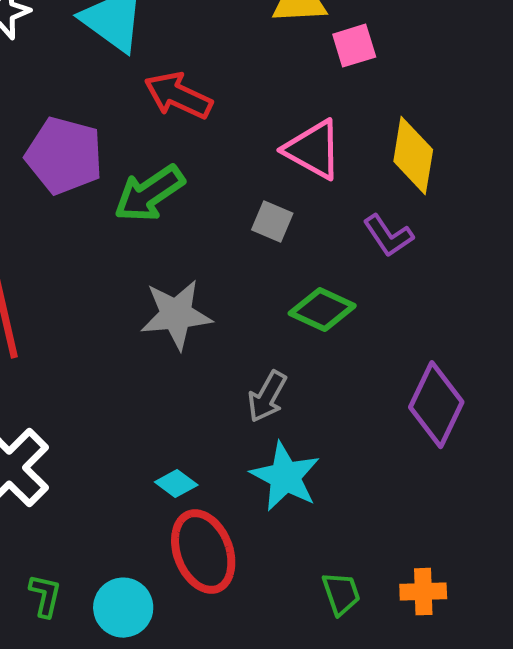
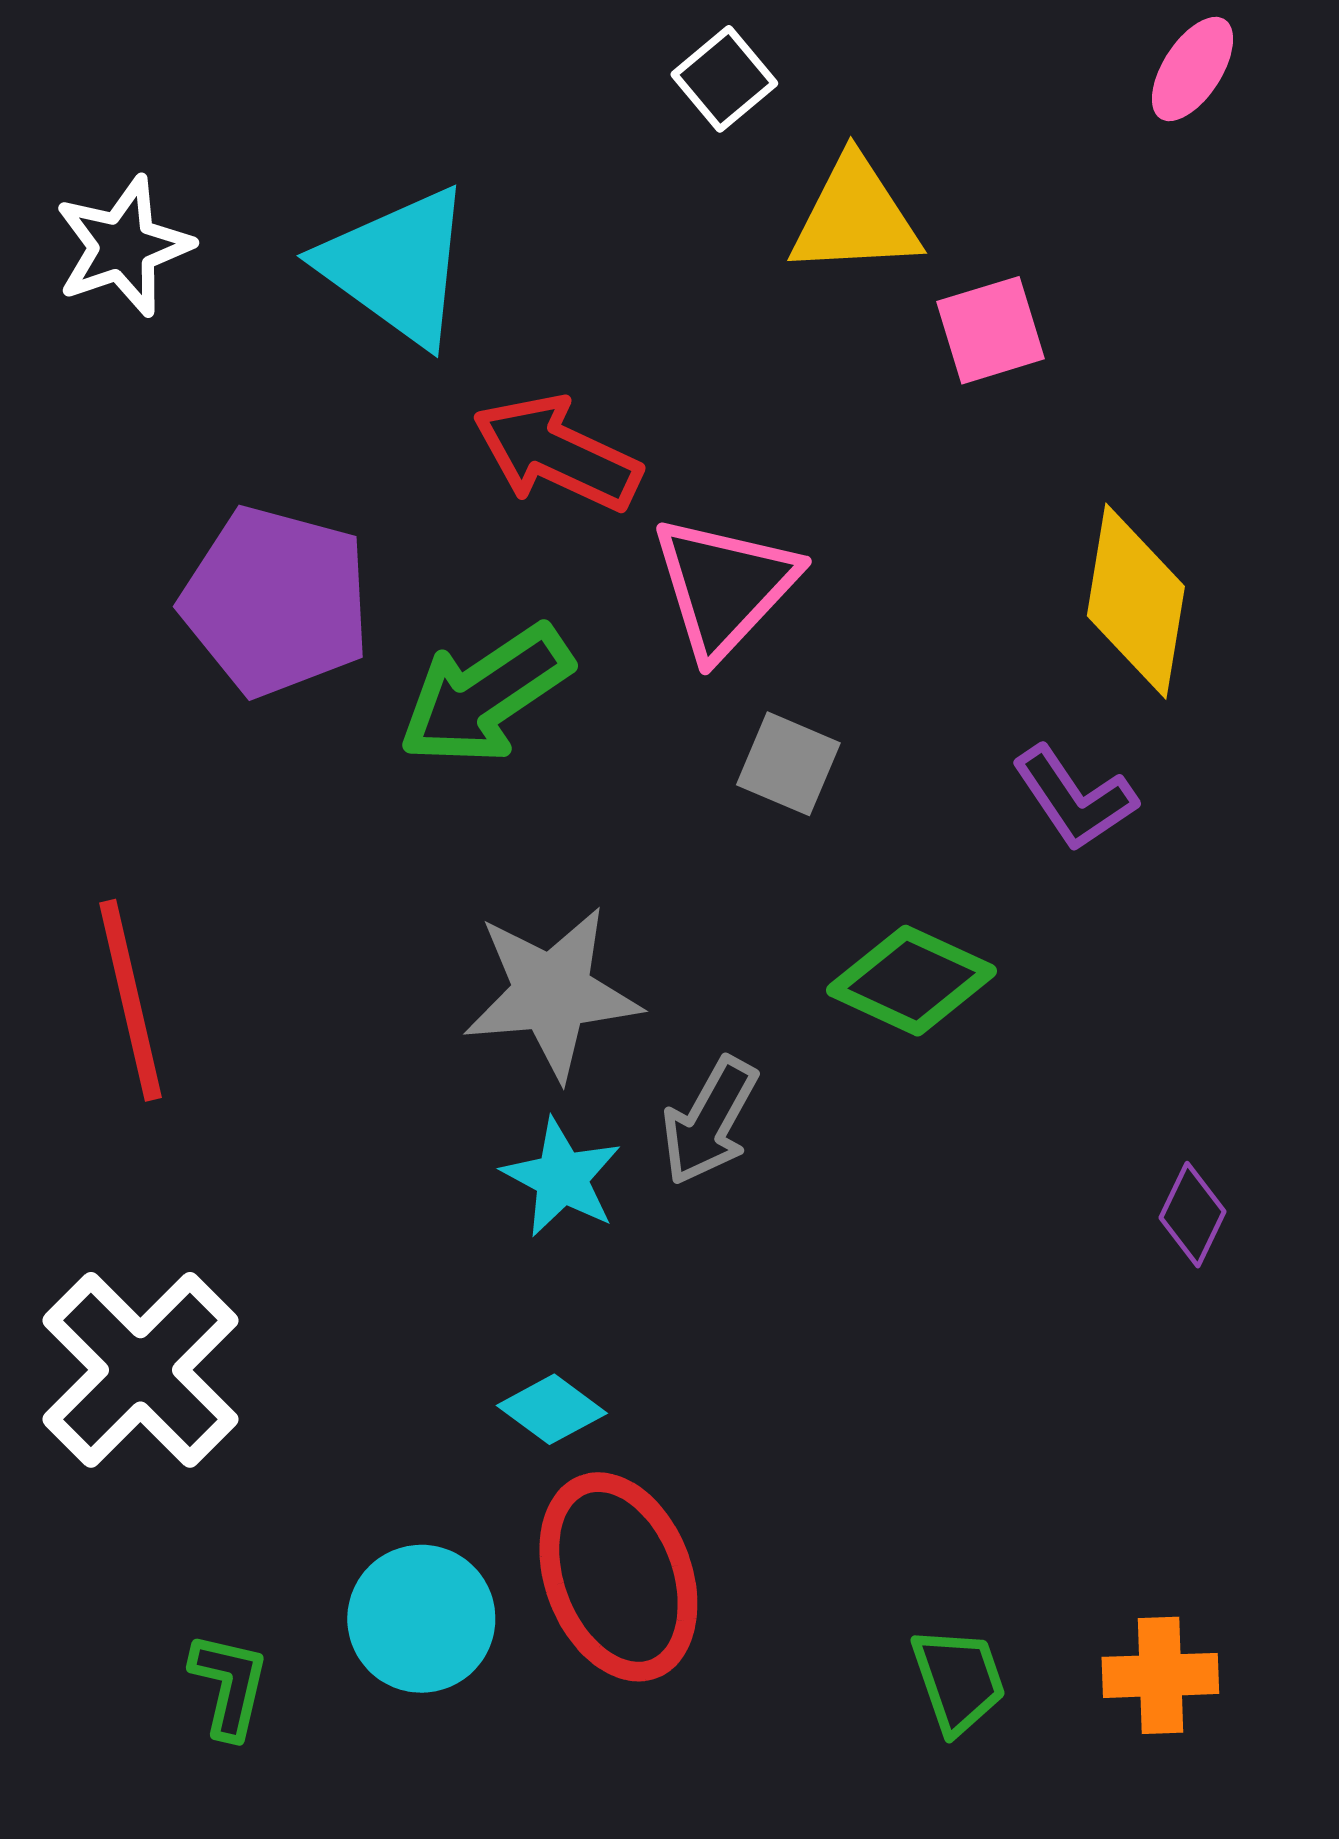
pink triangle: (313, 150) -> (724, 586), moved, turned 44
gray arrow: (267, 397) -> (710, 1121), moved
purple diamond: (436, 405) -> (1192, 1215), size x0.5
cyan star: (285, 477) -> (562, 1178), moved, size x0.7
cyan circle: (123, 608) -> (421, 1619), moved

